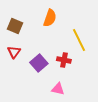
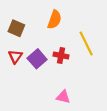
red cross: (64, 60) -> (61, 56), moved
purple square: (39, 63) -> (37, 59), moved

